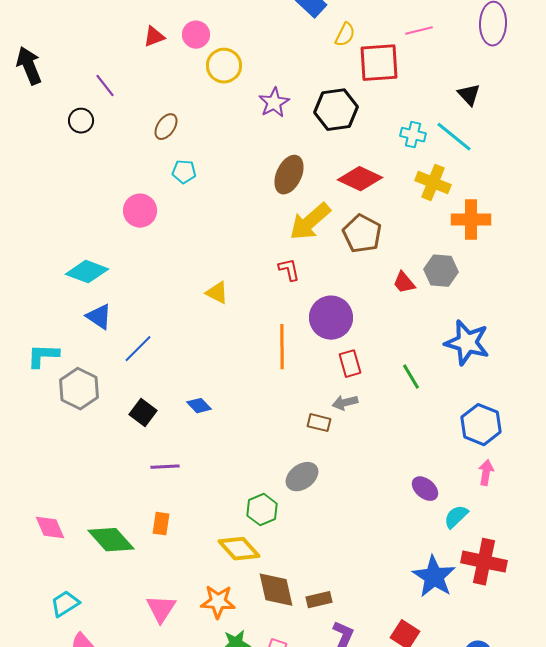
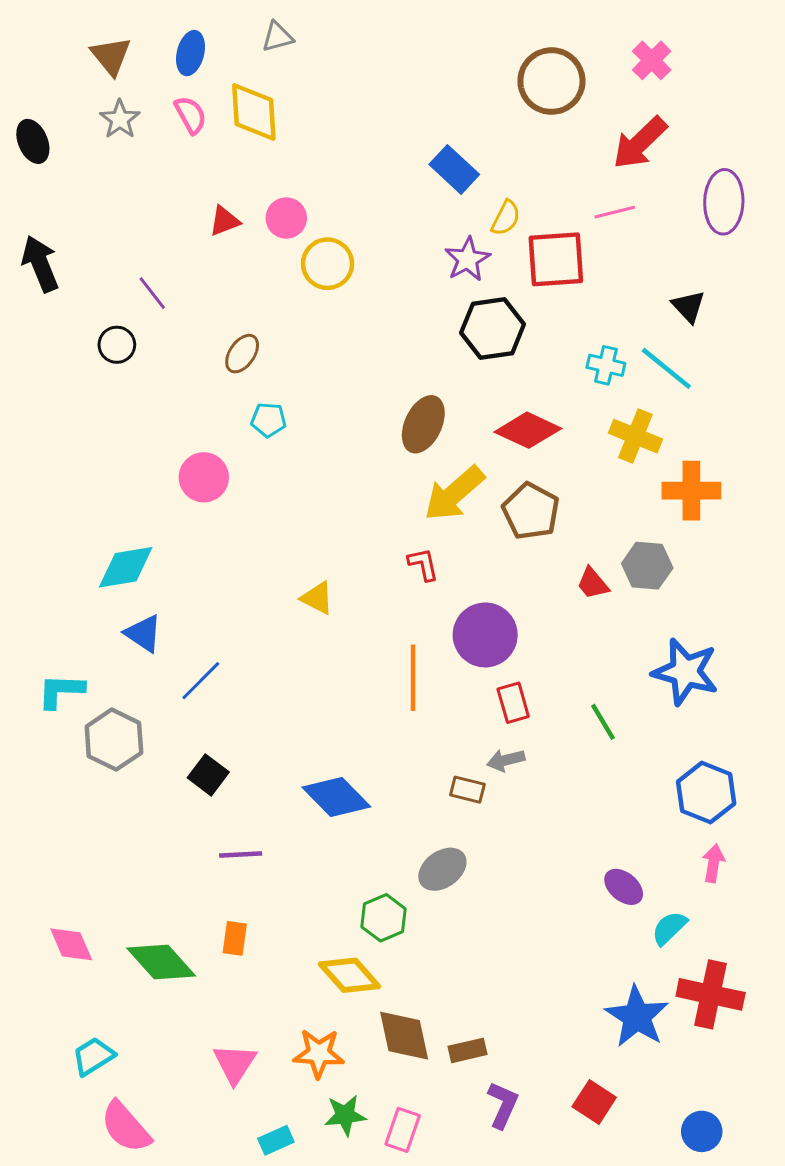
purple star: (274, 103) -> (467, 259), moved
cyan diamond: (87, 272) -> (126, 567), turned -30
blue diamond: (199, 406) -> (336, 797), moved, size x1.8

